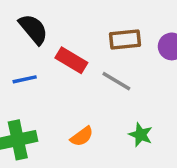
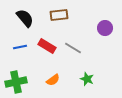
brown rectangle: (125, 40) -> (59, 15), moved
red rectangle: (71, 60) -> (47, 46), moved

